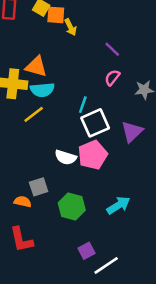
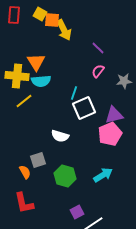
yellow arrow: (71, 27) -> (64, 30), size x1.5
orange triangle: (36, 66) -> (36, 62), turned 42
yellow line: (34, 114) -> (24, 101), moved
purple triangle: (132, 132) -> (114, 115), turned 30
pink pentagon: (93, 155) -> (110, 134), moved
orange semicircle: (23, 202) -> (25, 172), turned 48

